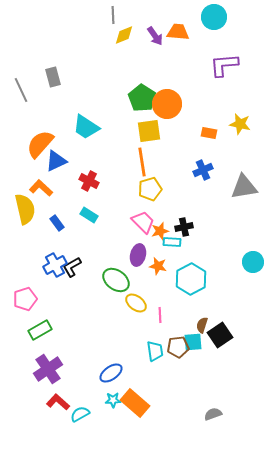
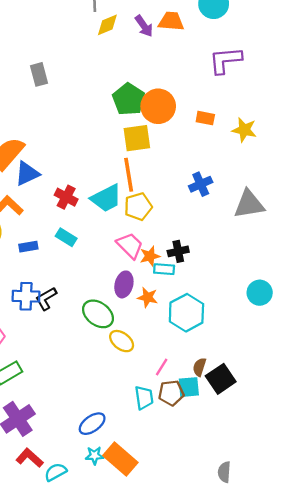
gray rectangle: (53, 77) -> (39, 74), moved
cyan trapezoid: (86, 127) -> (106, 198), moved, turned -60
orange rectangle: (209, 133) -> (205, 118), moved
blue rectangle: (57, 223) -> (28, 247), turned -63
blue cross: (55, 265) -> (26, 296), turned 30
pink line: (160, 315) -> (162, 367), moved, turned 35
gray semicircle: (213, 414) -> (224, 472), moved, turned -66

